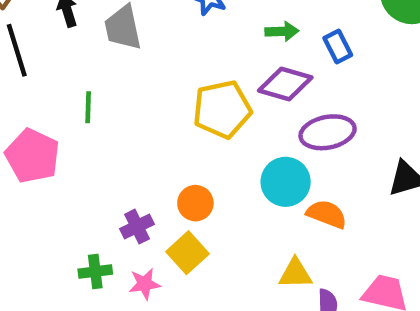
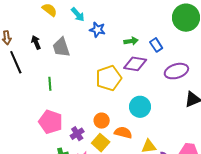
purple ellipse: (328, 132) -> (176, 71), moved
pink pentagon: (32, 156) -> (51, 122), moved
orange semicircle: (327, 214) -> (123, 133), moved

